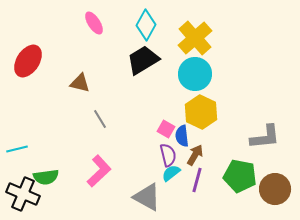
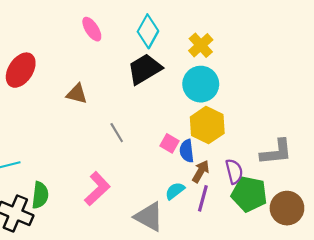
yellow cross: (195, 38) -> (201, 45), size x0.7
gray line: (100, 119) -> (117, 133), moved
purple semicircle: (168, 155) -> (234, 171), moved
green semicircle: (46, 177) -> (40, 195), turned -75

